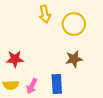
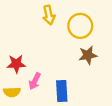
brown star: (74, 59) -> (88, 55), moved
pink arrow: (32, 86) -> (35, 81), moved

